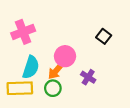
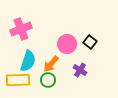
black square: (104, 36) -> (90, 42), moved
pink circle: (65, 56) -> (67, 44), moved

